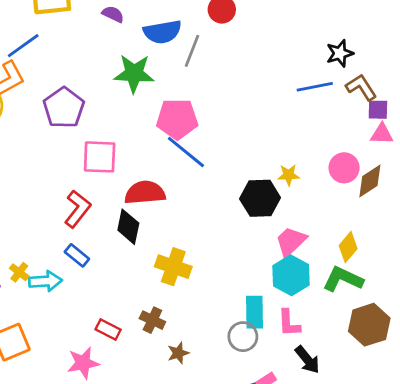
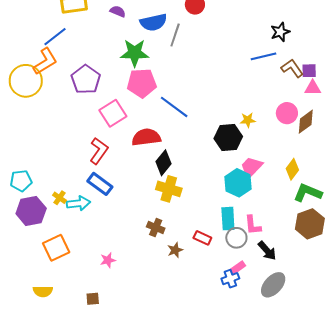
brown L-shape: (361, 87) -> (292, 68), moved
pink pentagon: (177, 119) -> (142, 83), moved
pink square: (100, 157) -> (113, 113), turned -32
black diamond: (128, 227) -> (164, 163), moved, turned 30
blue rectangle: (77, 255) -> (100, 184), size x1.4
cyan hexagon: (291, 275) -> (238, 183), moved
green L-shape: (343, 279) -> (308, 193), moved
red rectangle: (108, 330) -> (202, 238), moved
gray circle: (243, 337) -> (236, 238), moved
pink star: (83, 363) -> (108, 260), size x0.7

